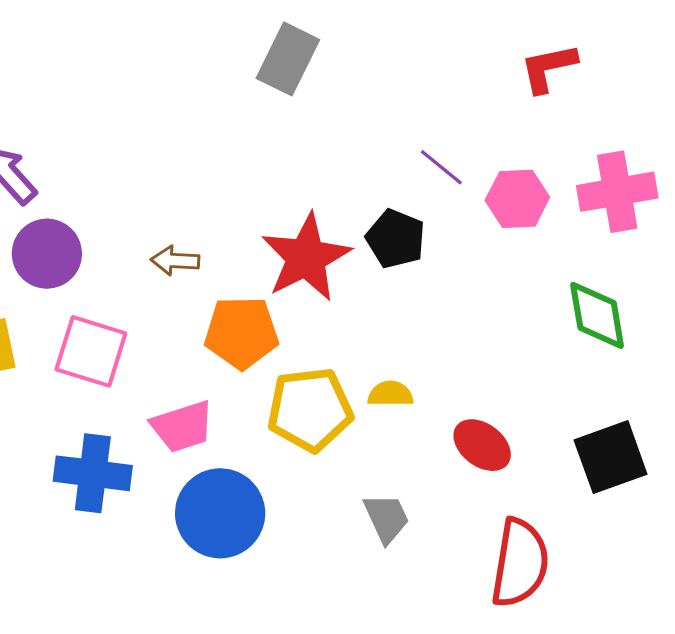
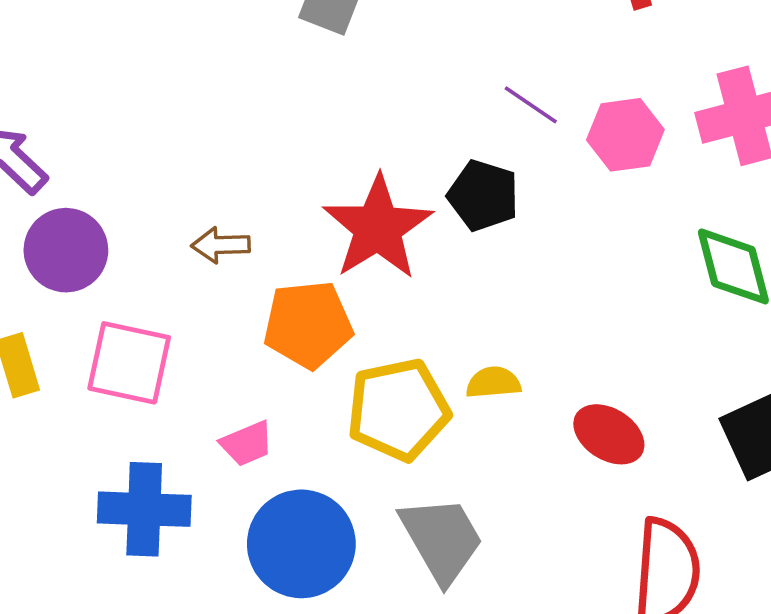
pink trapezoid: (182, 426) -> (247, 444), size x0.7
gray trapezoid: (386, 518) -> (442, 539), moved, size x1.5

